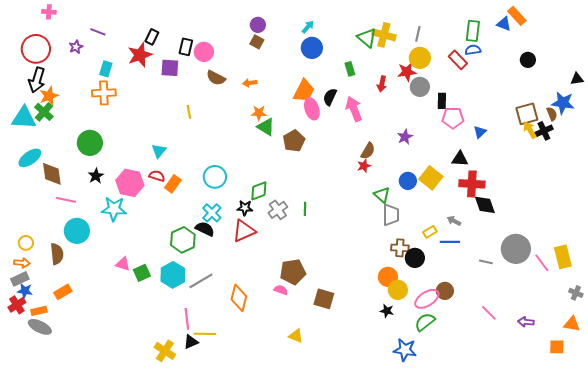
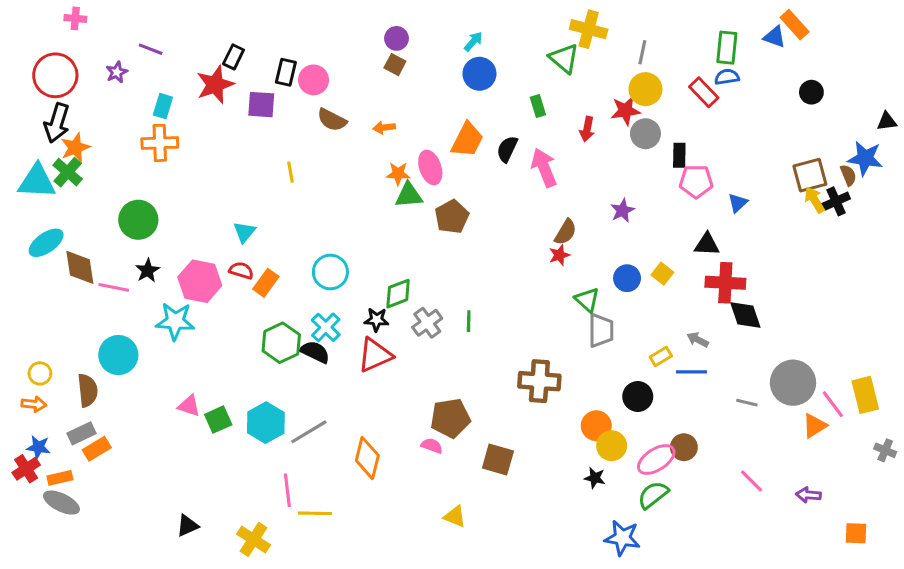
yellow cross: (384, 35) -> (589, 29), moved
pink ellipse: (312, 109) -> (430, 168), moved
green triangle: (266, 127) -> (409, 195), turned -36
yellow square: (431, 178) -> (662, 274), size x0.6
pink line: (66, 200) -> (114, 287), moved
green hexagon: (183, 240) -> (281, 343), moved
brown cross: (400, 248) -> (539, 381), moved, size x1.5
gray rectangle: (20, 279) -> (81, 433), moved
orange triangle: (572, 324) -> (815, 426), moved, turned -42
black triangle: (191, 342) -> (187, 526), moved

